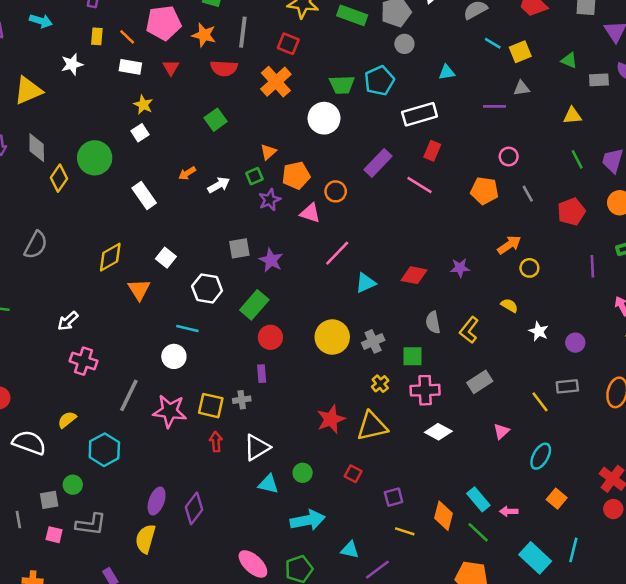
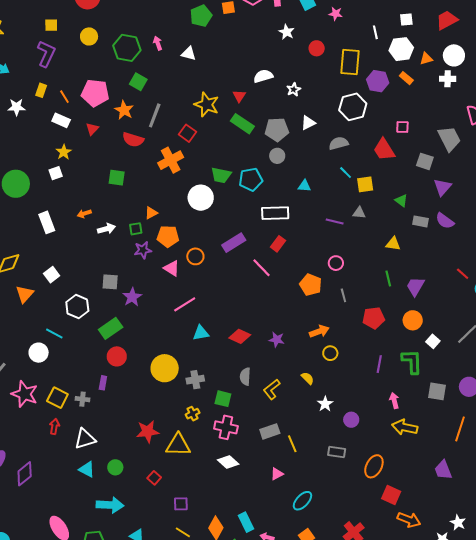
green square: (216, 120) -> (117, 178), turned 30
yellow line: (540, 402) -> (292, 444), moved

